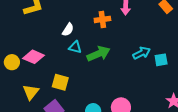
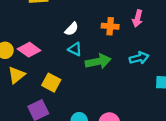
cyan arrow: (142, 53) -> (139, 58), moved
yellow triangle: (31, 92) -> (16, 75), moved

